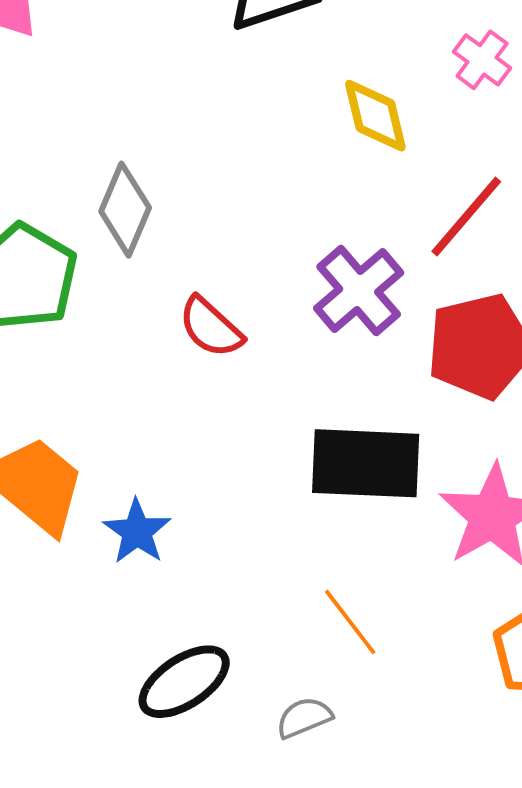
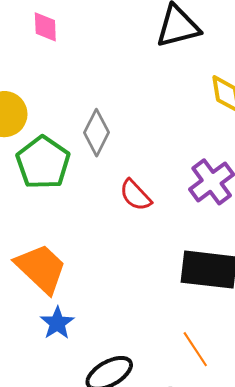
blue star: (137, 532) -> (57, 323), moved

